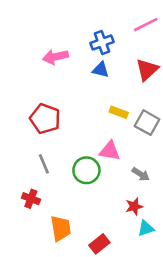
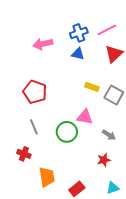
pink line: (146, 25) -> (107, 30), moved
cyan triangle: (146, 228) -> (113, 188), moved

